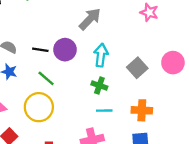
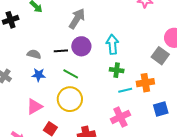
gray arrow: (90, 19) -> (77, 19), moved
gray square: (137, 68) -> (160, 56), moved
orange cross: (142, 110) -> (145, 83), moved

